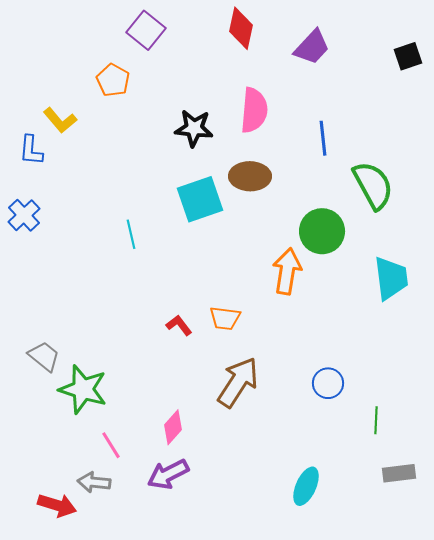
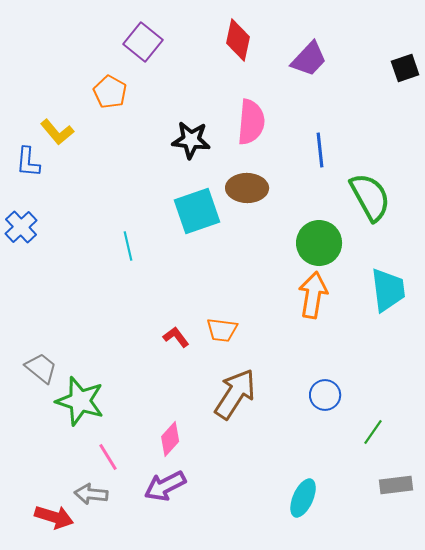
orange arrow: (287, 271) -> (313, 295), moved
green line: (376, 420) -> (373, 432), turned 32

